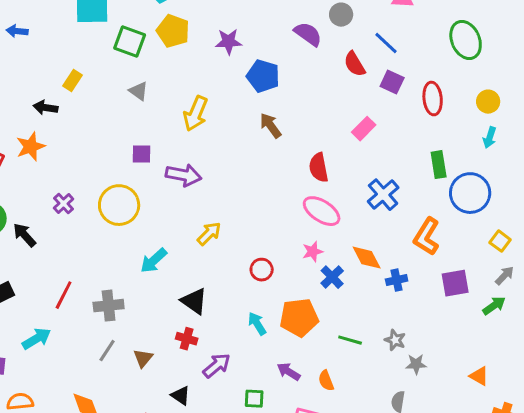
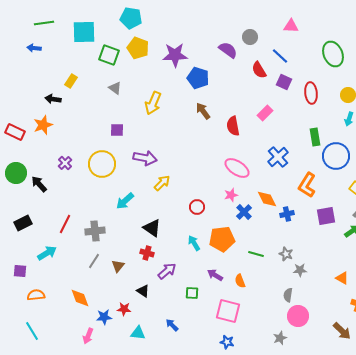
purple star: (229, 42) -> (175, 55), size x1.4
red semicircle: (319, 168) -> (233, 126), moved
purple arrow: (184, 175) -> (145, 158), moved

